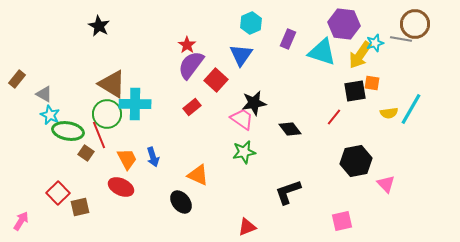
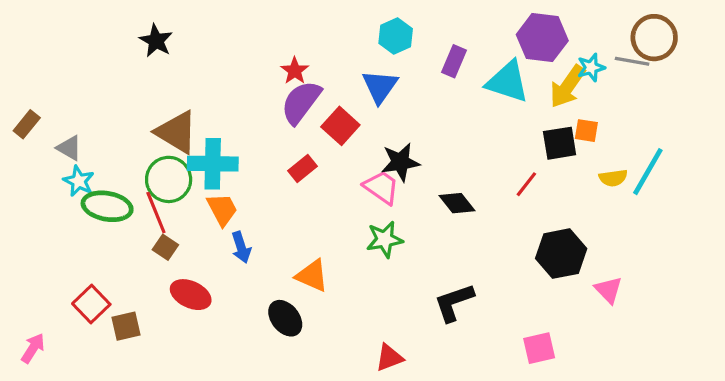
brown square: (86, 153) -> (165, 247), moved
orange trapezoid: (127, 159) -> (222, 209), moved

